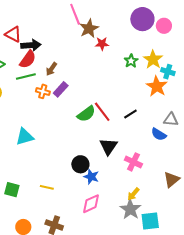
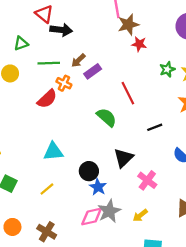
red semicircle: (28, 59) -> (47, 99), moved
purple rectangle: (61, 89) -> (93, 71), moved
red line: (102, 112) -> (128, 93), moved
green semicircle: (86, 114) -> (107, 117), turned -114
cyan triangle: (25, 137) -> (53, 152), moved
yellow line: (47, 187) -> (47, 189), turned -64
gray star: (130, 209) -> (109, 211), moved

